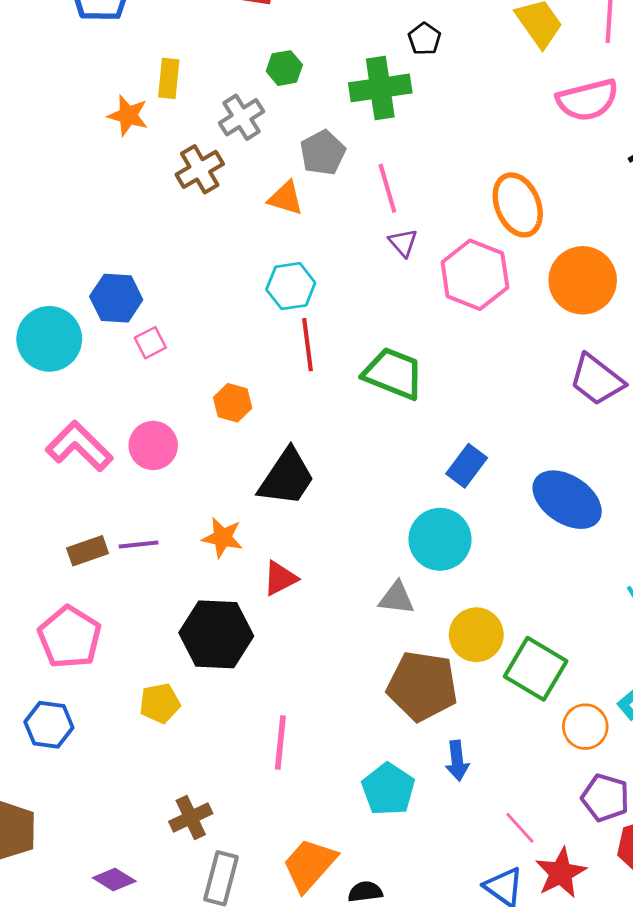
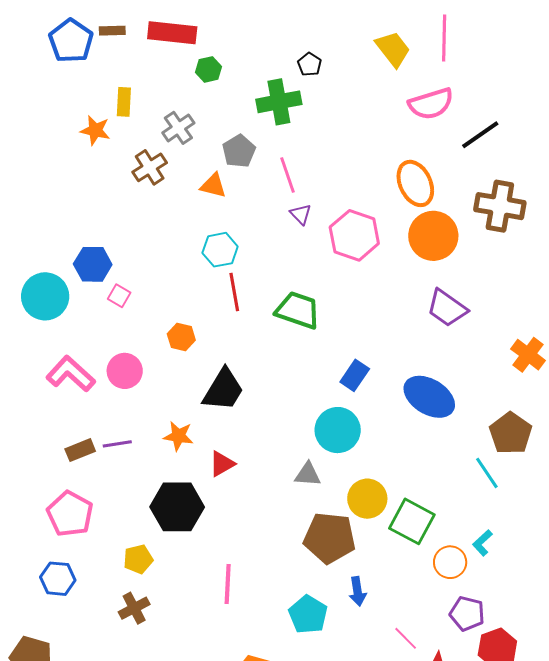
green hexagon: (284, 68) -> (208, 69), moved
orange ellipse: (518, 205) -> (415, 183), moved
pink square: (150, 343) -> (119, 296), turned -30
brown cross: (191, 817) -> (134, 608), moved

